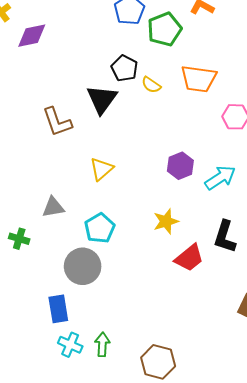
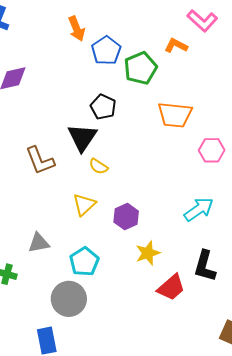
yellow semicircle: (151, 85) -> (98, 166), moved
purple hexagon: (180, 166) -> (126, 217), moved

